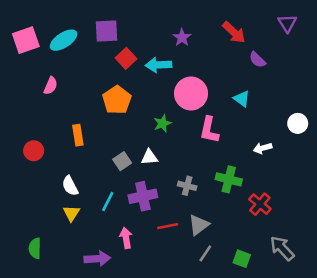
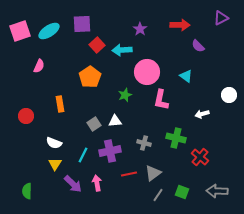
purple triangle: (287, 23) -> (221, 18), turned 35
red arrow: (234, 32) -> (180, 25), turned -42
white semicircle: (70, 186) -> (54, 143), turned -42
gray arrow: (282, 248) -> (217, 191), turned -45
purple arrow: (97, 259) -> (73, 184), moved, turned 48
green square: (242, 259) -> (182, 192), moved

